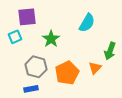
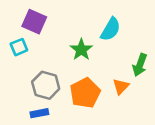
purple square: (27, 17) -> (34, 22), turned 30
green star: (51, 39) -> (81, 50), moved

